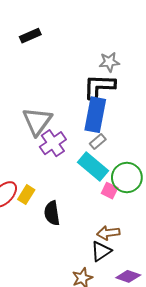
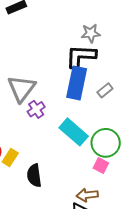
gray rectangle: (98, 142) -> (105, 90), moved
purple cross: (53, 143) -> (36, 109), size x0.7
pink square: (110, 191) -> (101, 165), moved

